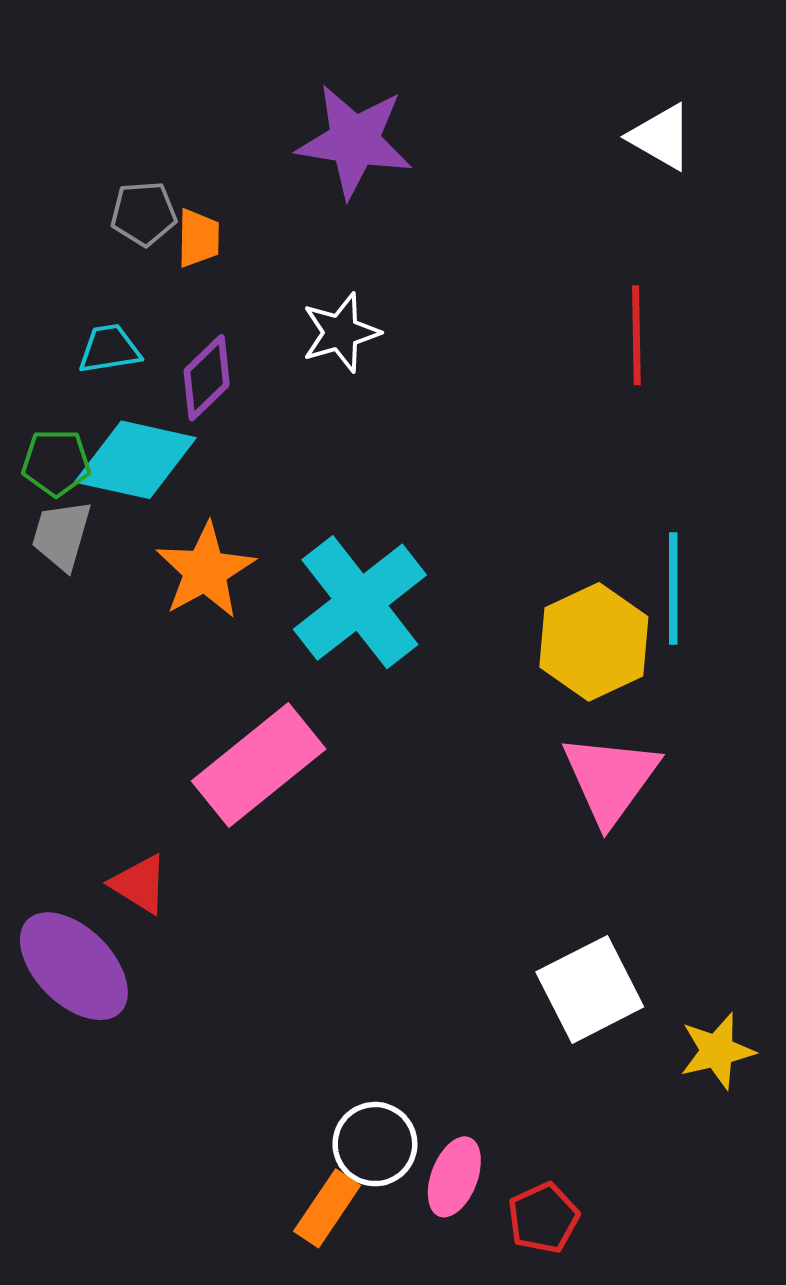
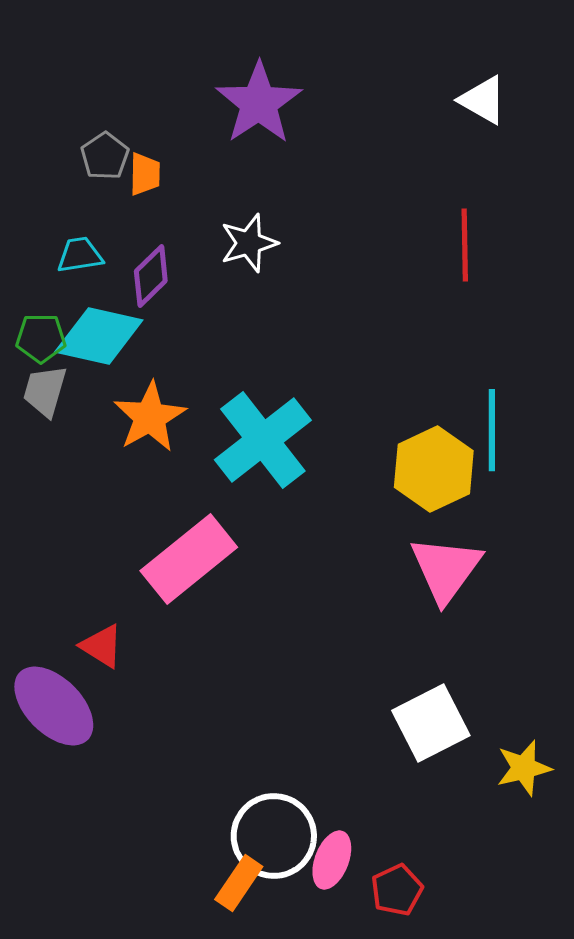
purple star: (354, 141) -> (259, 103), turned 30
gray pentagon: (144, 213) -> (105, 156), turned -30
white circle: (375, 1144) -> (274, 836), size x1.4

